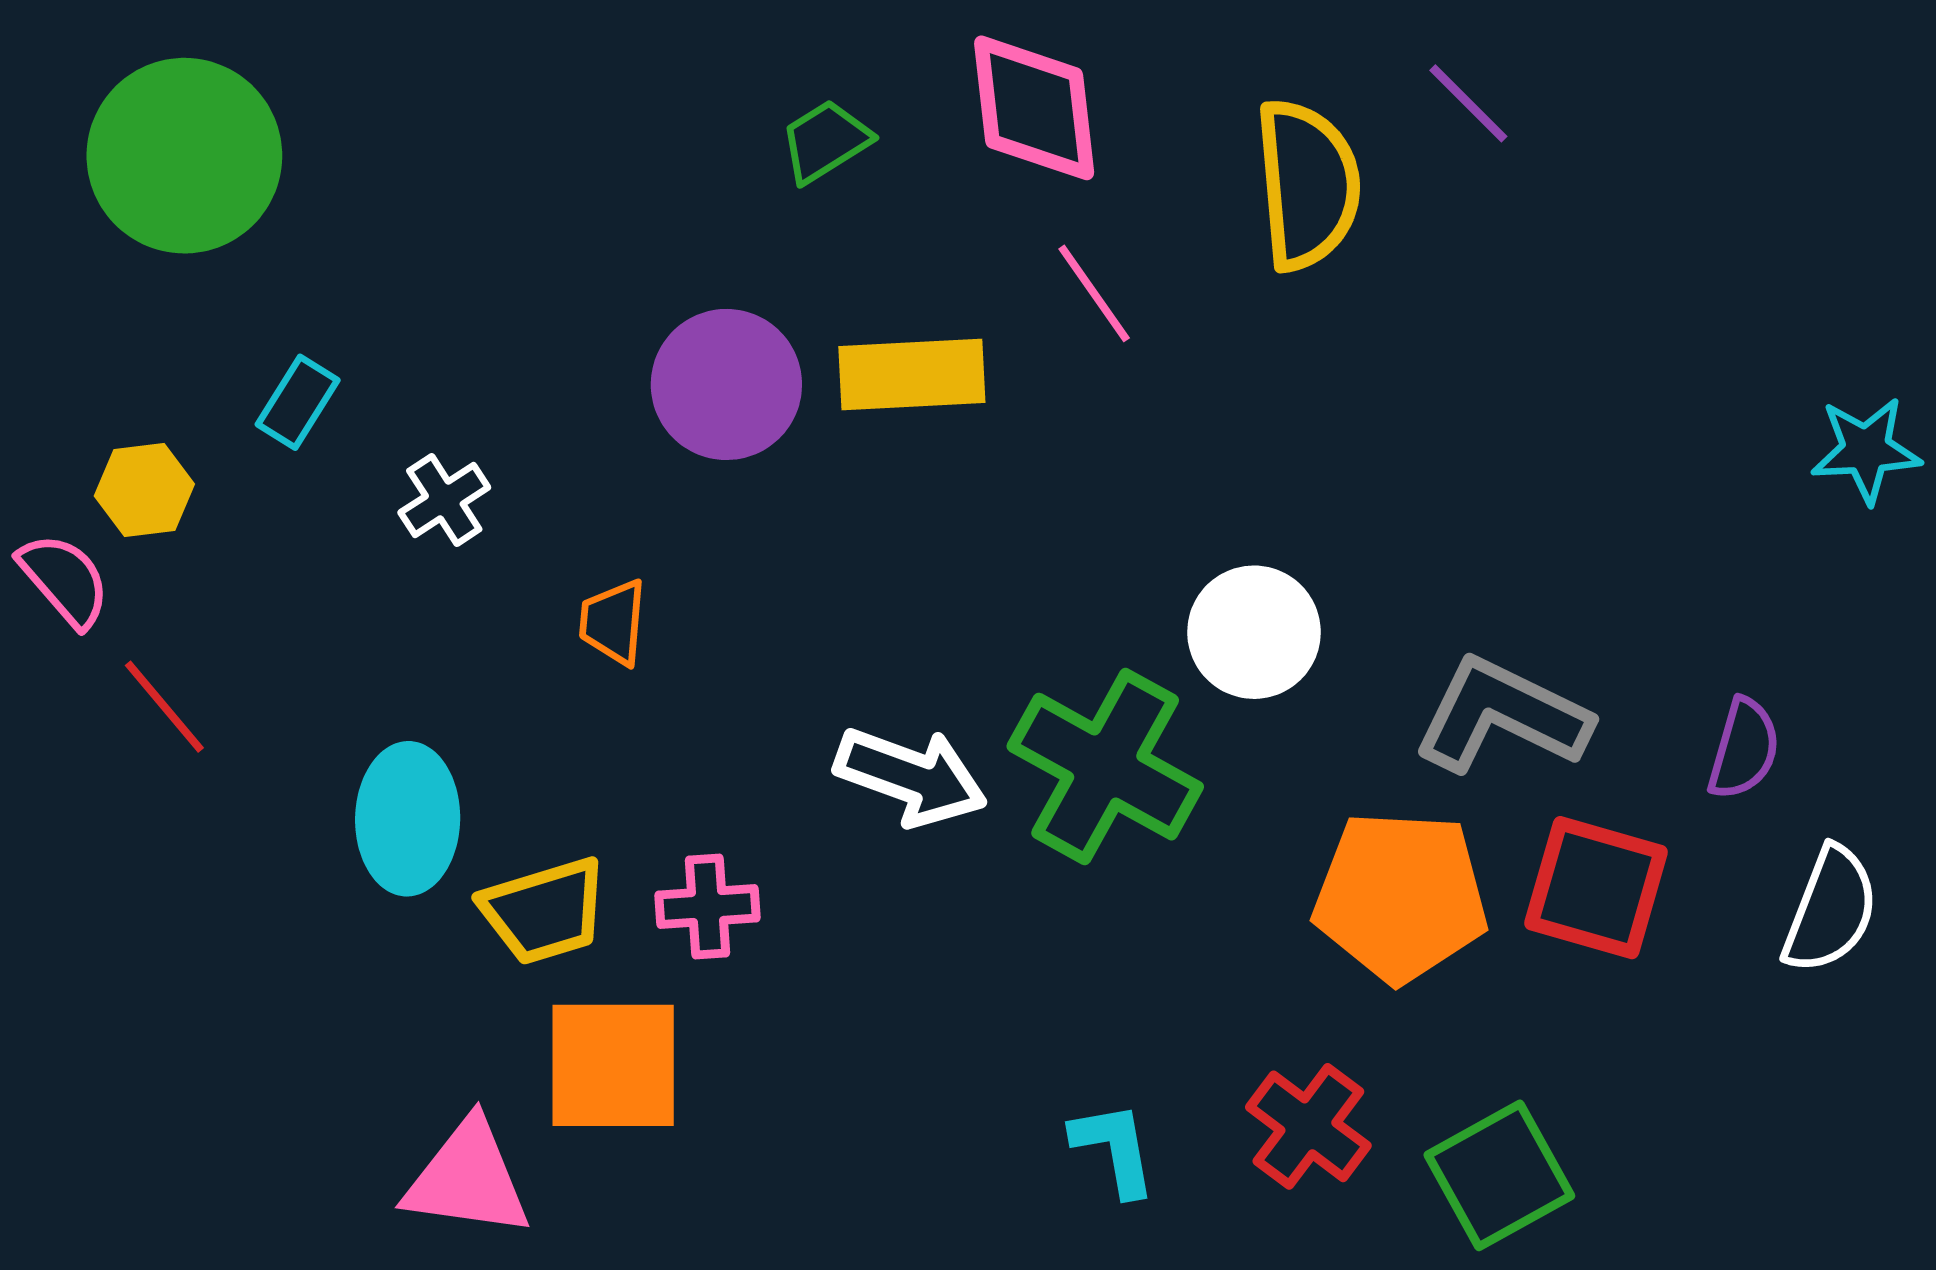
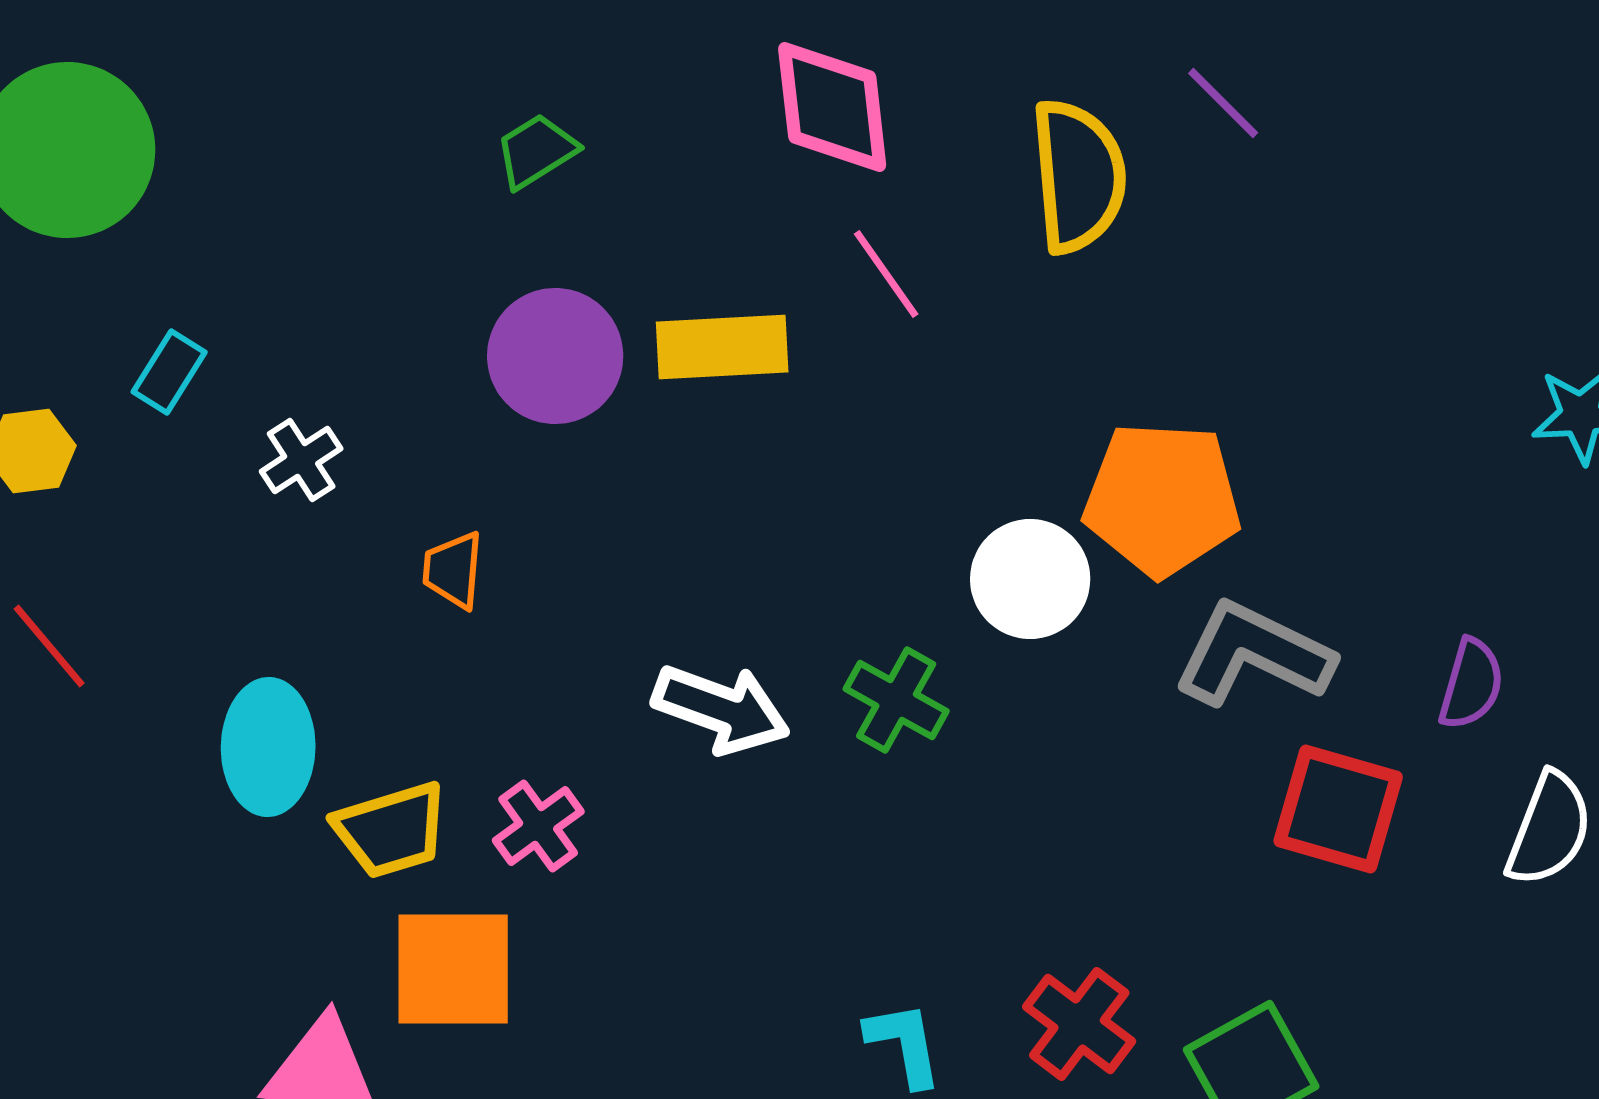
green trapezoid: (825, 141) -> (536, 151), moved
green cross: (1105, 767) -> (896, 700), size x0.6
orange pentagon: (1401, 897) -> (1162, 499), moved
pink cross: (708, 907) -> (538, 826), turned -32

